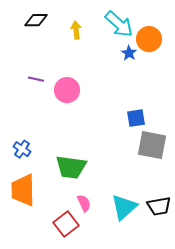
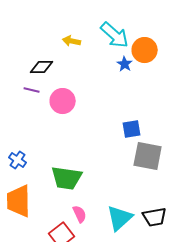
black diamond: (36, 20) -> (42, 67), moved
yellow arrow: (76, 30) -> (72, 41), turned -72

